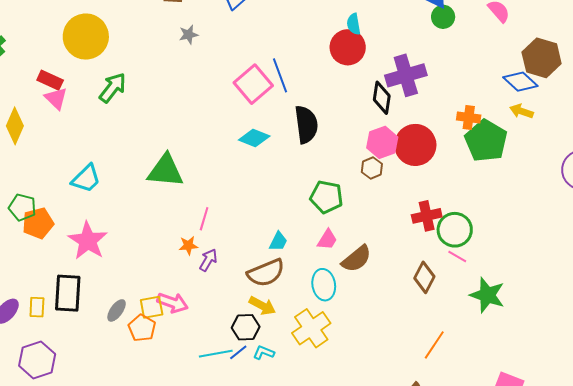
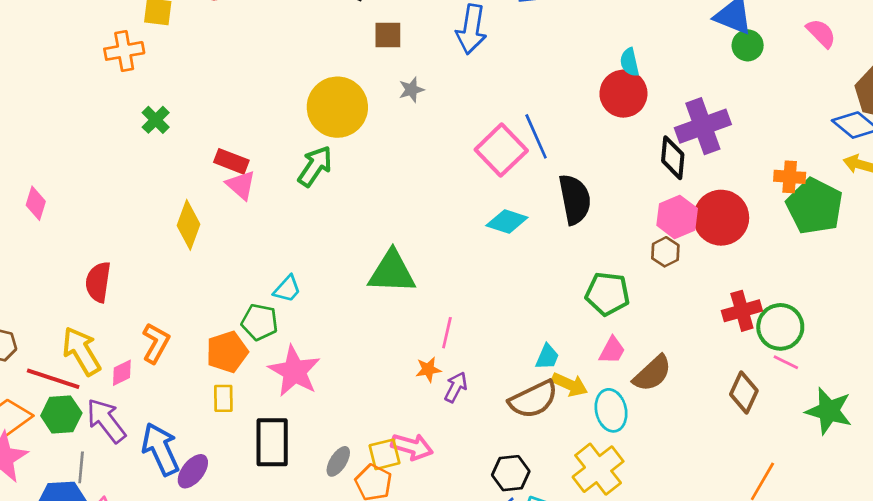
yellow circle: (86, 37) -> (337, 107), moved
cyan trapezoid: (86, 179) -> (287, 289), size x0.7
green pentagon: (22, 207) -> (260, 322), moved
yellow arrow: (262, 306) -> (570, 385), moved
yellow rectangle: (37, 307) -> (223, 398), moved

